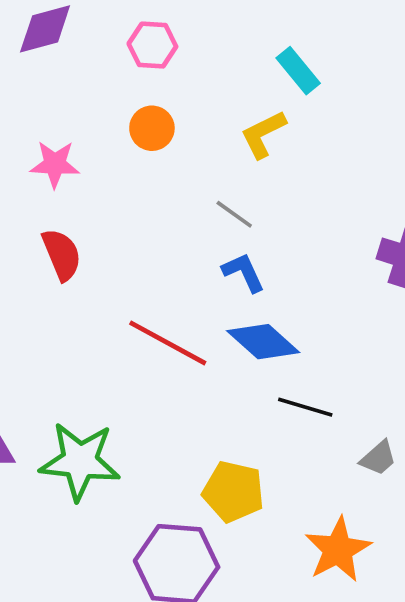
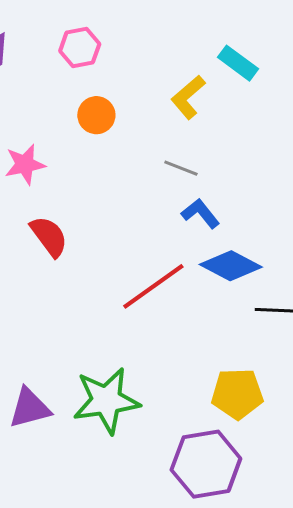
cyan rectangle: (298, 71) -> (238, 63), moved
red line: (168, 343) -> (153, 286), turned -50

